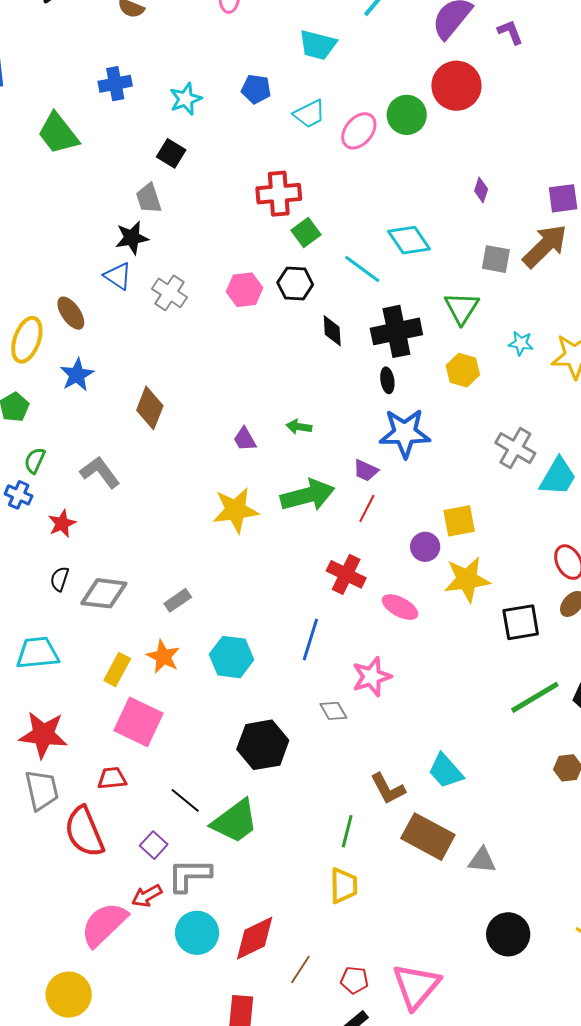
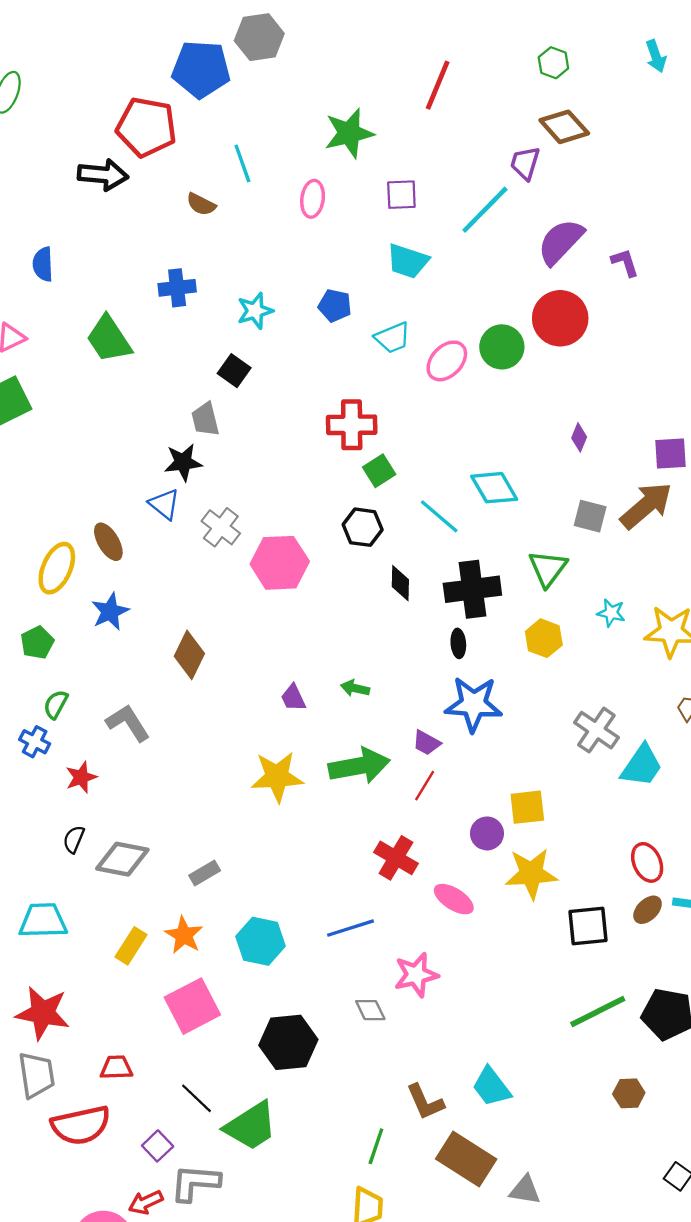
pink hexagon: (244, 290) -> (280, 563), moved, size x1.4
blue line: (310, 640) -> (350, 928), turned 51
pink square: (139, 722) -> (192, 1006), moved, turned 33
red semicircle: (84, 832) -> (81, 1125), turned -84

